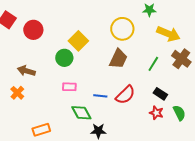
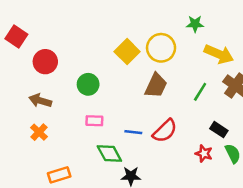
red circle: (33, 30) -> (45, 62), moved
yellow square: (78, 41) -> (127, 52), moved
orange cross: (17, 93) -> (39, 132), moved
black rectangle: (160, 94) -> (219, 130), moved

